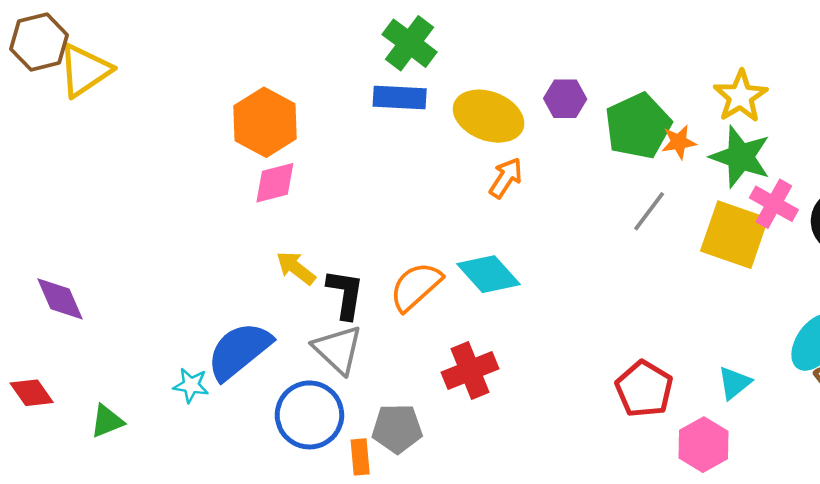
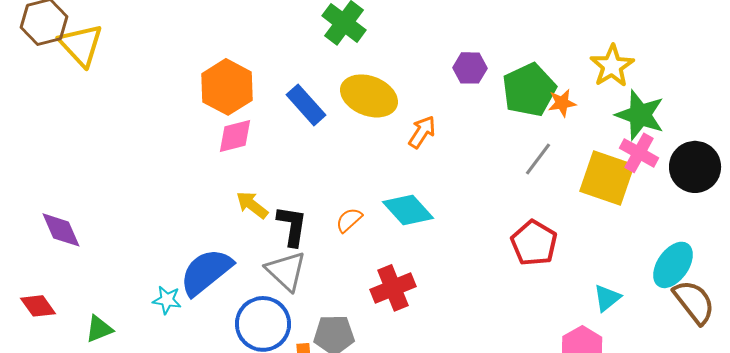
yellow triangle: (85, 70) -> (81, 45), turned -39
blue rectangle: (400, 98) -> (306, 105), moved, turned 45
yellow ellipse: (489, 116) -> (369, 96), moved
green star: (740, 157) -> (640, 115), moved
orange semicircle: (416, 287) -> (349, 220), size x0.6
red pentagon: (644, 389) -> (534, 243), moved

